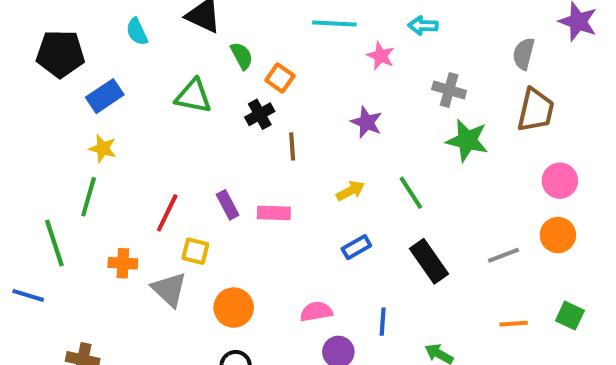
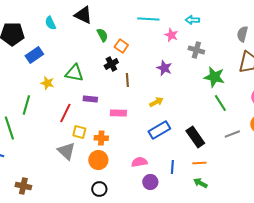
gray cross: (449, 90) -> (196, 50), moved
green triangle: (193, 96) -> (74, 73), moved
yellow star: (103, 148) -> (47, 83), moved
green line: (411, 193) -> (220, 103), moved
purple rectangle: (228, 205) -> (90, 99), moved, turned -56
blue rectangle: (356, 247) -> (159, 130), size x1.5
orange cross: (123, 263) -> (101, 138), moved
orange line: (514, 324) -> (199, 163), moved

